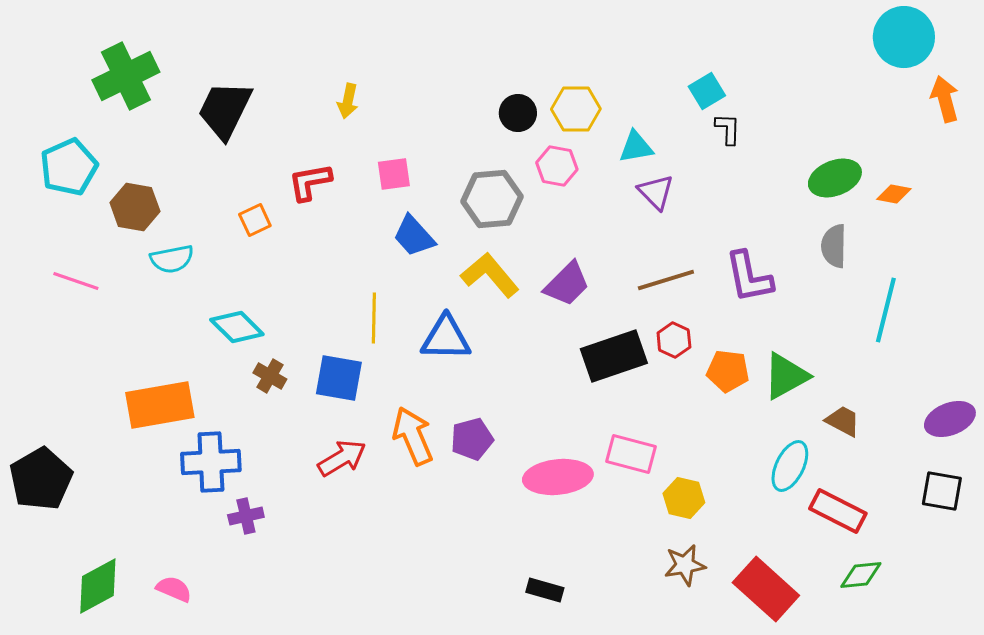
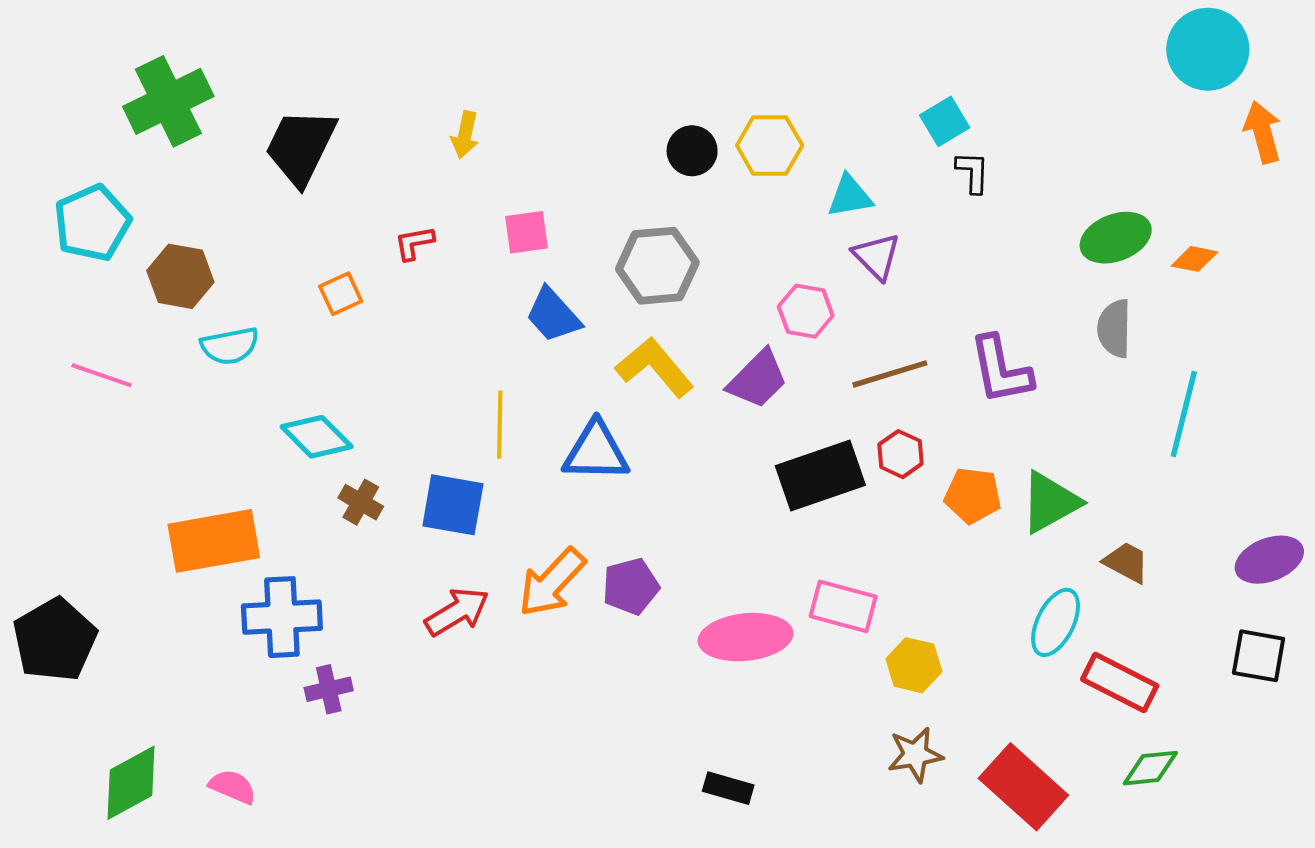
pink hexagon: (557, 166) -> (806, 311), moved
red L-shape: (310, 182) -> (414, 243), size x0.7
orange arrow: (413, 436) -> (552, 582), turned -114

